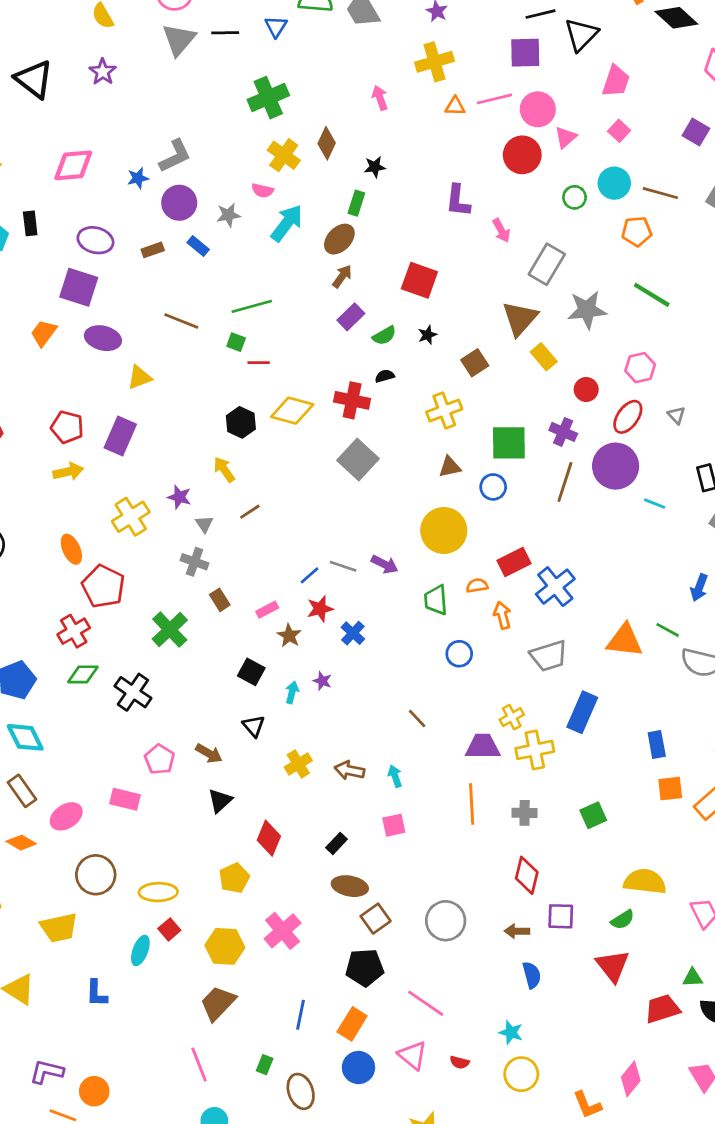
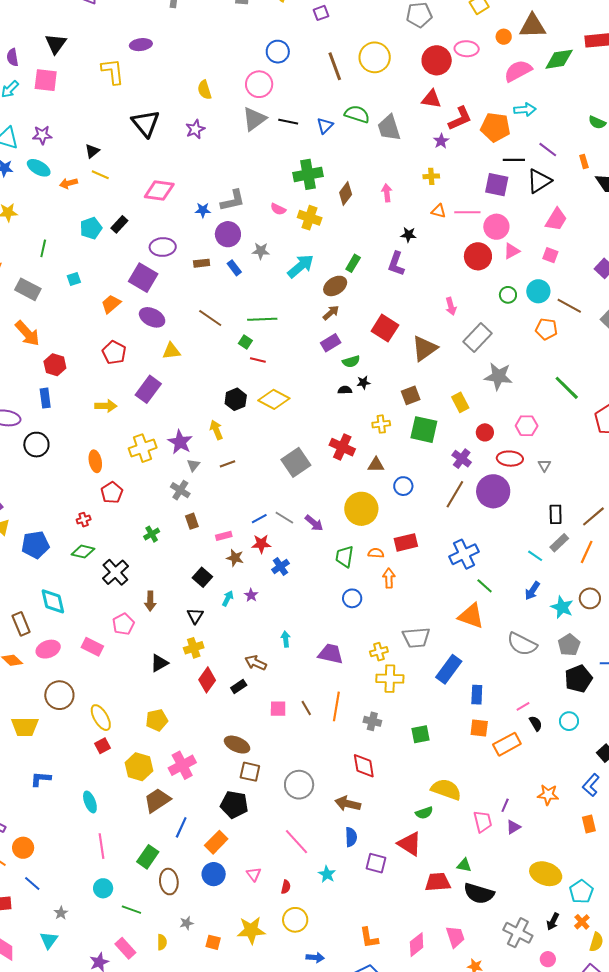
yellow cross: (435, 62) -> (431, 176), size x0.6
pink square: (619, 131) -> (550, 255), turned -35
brown diamond: (327, 143) -> (346, 193), moved
yellow cross: (284, 155) -> (310, 218), turned -30
black star: (375, 167) -> (408, 235), moved
pink semicircle: (262, 190) -> (278, 209), moved
purple L-shape: (458, 201) -> (396, 264), moved
black rectangle: (30, 223) -> (119, 224), turned 36
purple ellipse: (95, 240) -> (163, 247), turned -30
green line: (652, 295) -> (567, 388), moved
brown triangle: (520, 318) -> (424, 348), moved
black star: (427, 335) -> (363, 383), moved
red cross: (352, 400) -> (342, 447), moved
yellow cross: (444, 410) -> (381, 424), size x0.7
red ellipse: (628, 417) -> (510, 459), turned 45
red pentagon: (67, 427) -> (114, 352), moved
green square: (509, 443) -> (424, 430), moved
gray square: (358, 459) -> (296, 462), moved
purple star: (179, 497) -> (180, 442), size x1.4
cyan line: (655, 504) -> (535, 556), moved
red pentagon: (103, 586) -> (112, 493), size x0.7
blue cross: (555, 587) -> (464, 554), moved
green cross: (170, 630) -> (152, 534), size x0.6
green line: (668, 630) -> (485, 586), moved
red cross: (74, 631) -> (84, 520), size x0.6
brown star: (289, 636) -> (235, 558), turned -30
gray trapezoid: (549, 656) -> (416, 638), moved
blue rectangle: (582, 712) -> (449, 669), moved
brown line: (417, 719) -> (306, 708), moved
cyan diamond: (25, 737) -> (53, 601), moved
purple trapezoid: (483, 747) -> (331, 654), moved
brown arrow: (209, 753) -> (150, 601), moved, turned 48
yellow cross: (298, 764) -> (194, 648), moved
cyan arrow: (395, 776) -> (286, 639), moved
red diamond: (269, 838) -> (207, 680), moved
black rectangle: (337, 843) -> (239, 687), moved
red diamond: (527, 875) -> (364, 766), turned -36
yellow ellipse: (158, 892) -> (101, 718), turned 48
purple square: (561, 916) -> (376, 863), moved
brown square: (376, 919) -> (250, 772), turned 35
brown arrow: (517, 931) -> (348, 804), size x1.4
cyan ellipse: (140, 950) -> (90, 802), moved, turned -55
red triangle: (613, 966) -> (410, 844), turned -32
blue L-shape: (96, 993) -> (41, 779), turned 80
brown trapezoid: (218, 1003) -> (157, 800), moved
pink line: (426, 1003) -> (296, 842), moved
pink triangle: (412, 1055) -> (254, 874), size x0.7
red semicircle: (460, 1062) -> (286, 887), turned -104
green rectangle: (265, 1065) -> (148, 857), size x1.6
yellow circle: (521, 1074) -> (295, 920), moved
pink diamond: (631, 1079) -> (417, 945), moved

